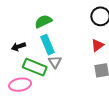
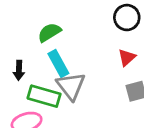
black arrow: (18, 47) -> (19, 70), turned -64
gray triangle: (55, 62) -> (71, 86), size x1.6

